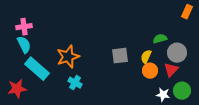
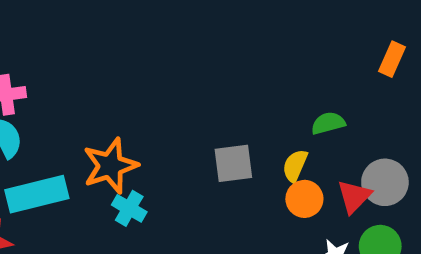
gray circle: (177, 53) -> (385, 182), moved
cyan rectangle: (37, 69) -> (37, 194), turned -55
cyan cross: (75, 83) -> (129, 208), moved

